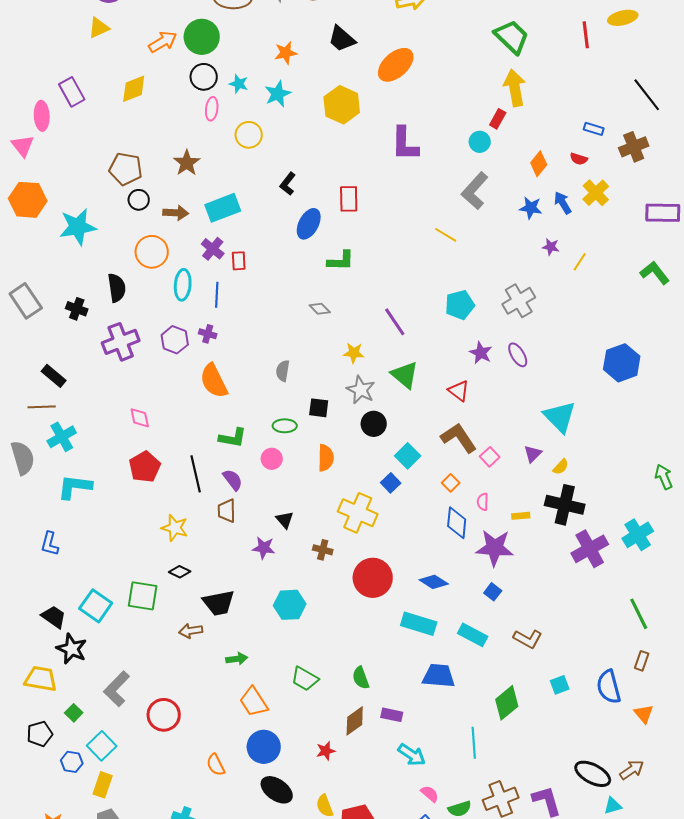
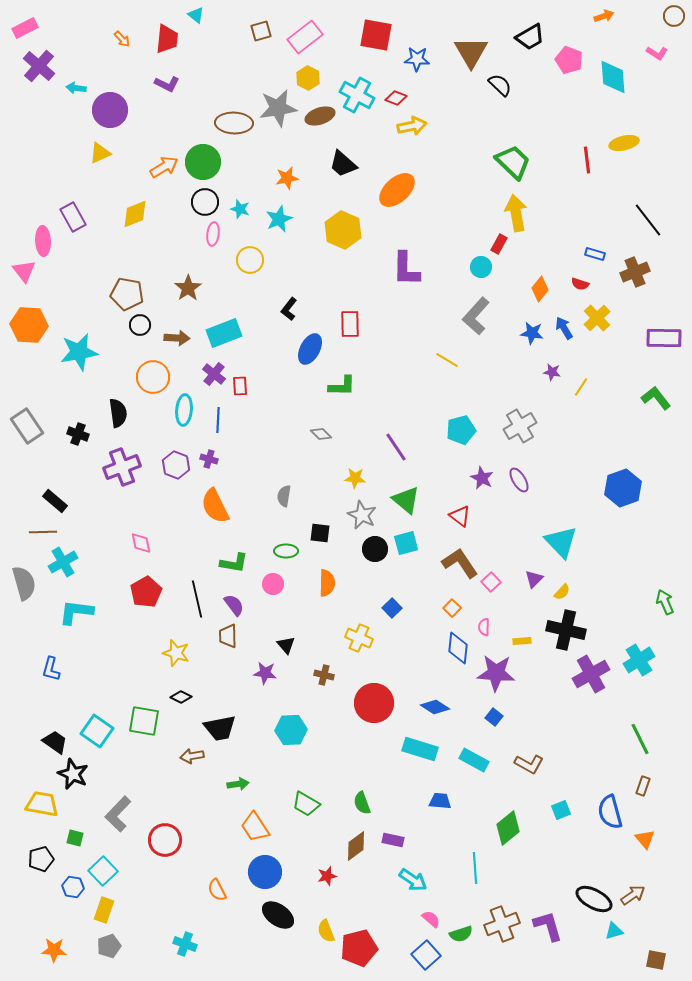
cyan square: (408, 456) -> (406, 543), moved, turned 30
yellow cross: (358, 513) -> (359, 638), size x0.7
blue trapezoid: (439, 676) -> (440, 801), size x0.7
green square: (74, 713) -> (75, 838), turned -30

